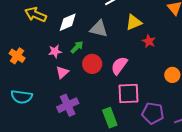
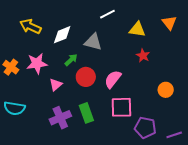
yellow triangle: (134, 22) -> (137, 29), moved, turned 30
pink star: (55, 51) -> (37, 63), moved, size x1.5
green rectangle: (110, 118) -> (86, 113), moved

